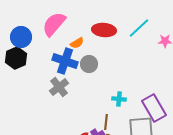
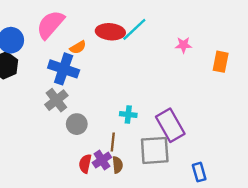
cyan line: (139, 28) -> (134, 29), moved
gray circle: (89, 64) -> (77, 124), moved

